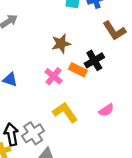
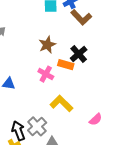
brown L-shape: (114, 31) -> (81, 17), moved
pink semicircle: (106, 110) -> (96, 119), moved

